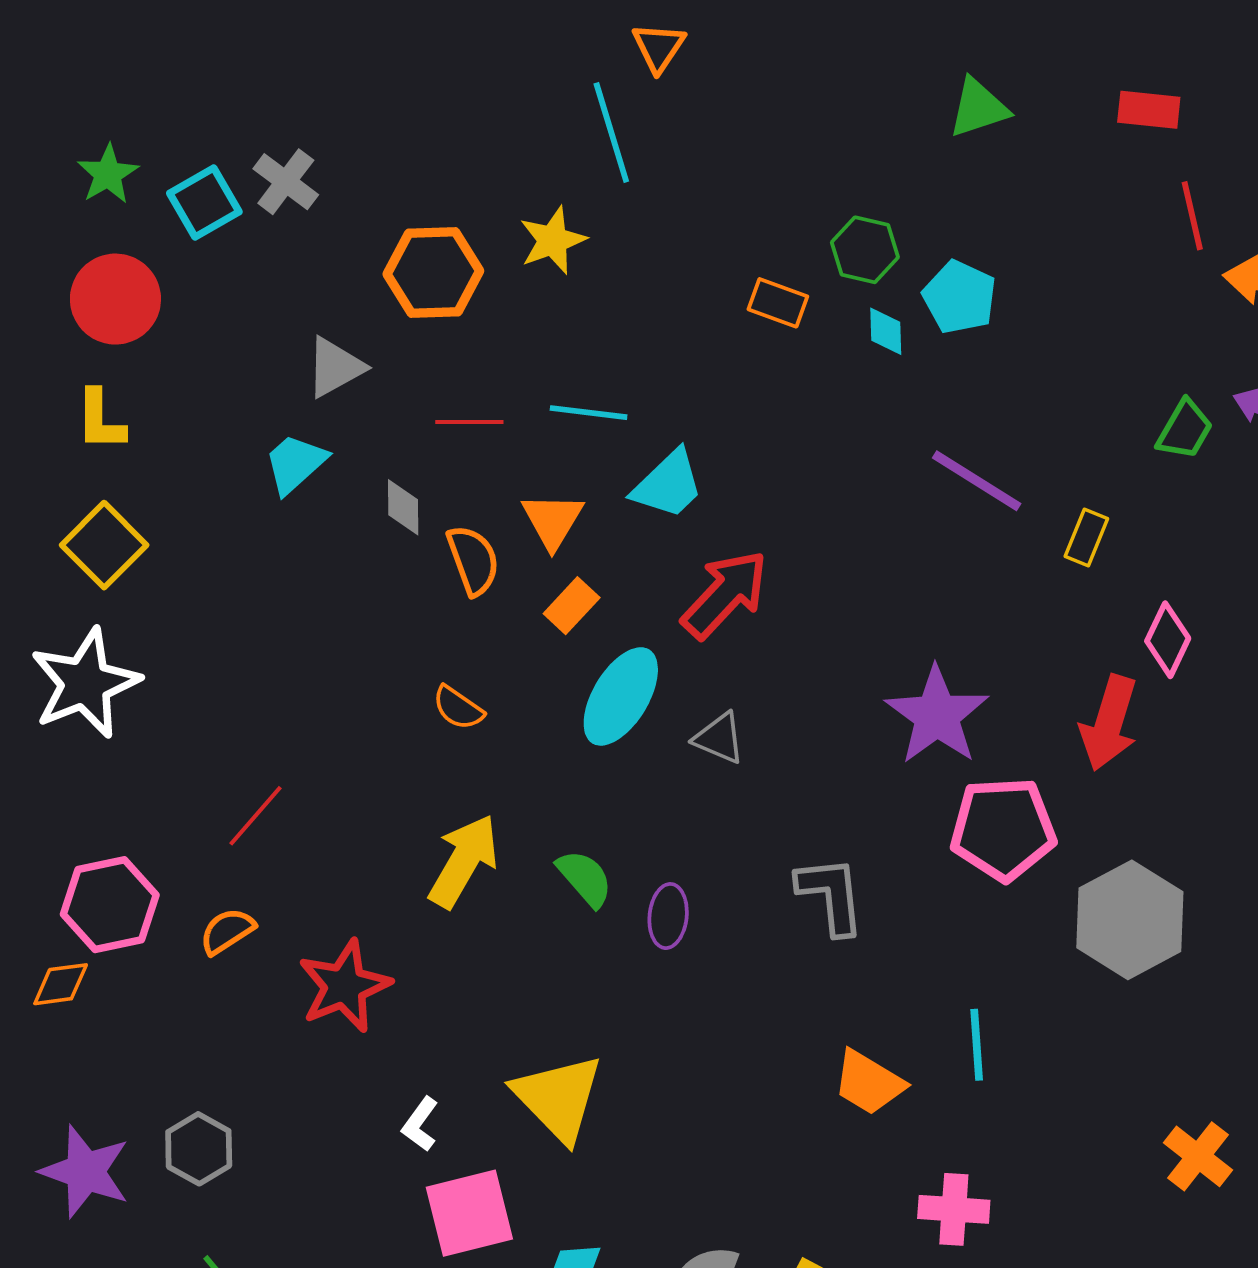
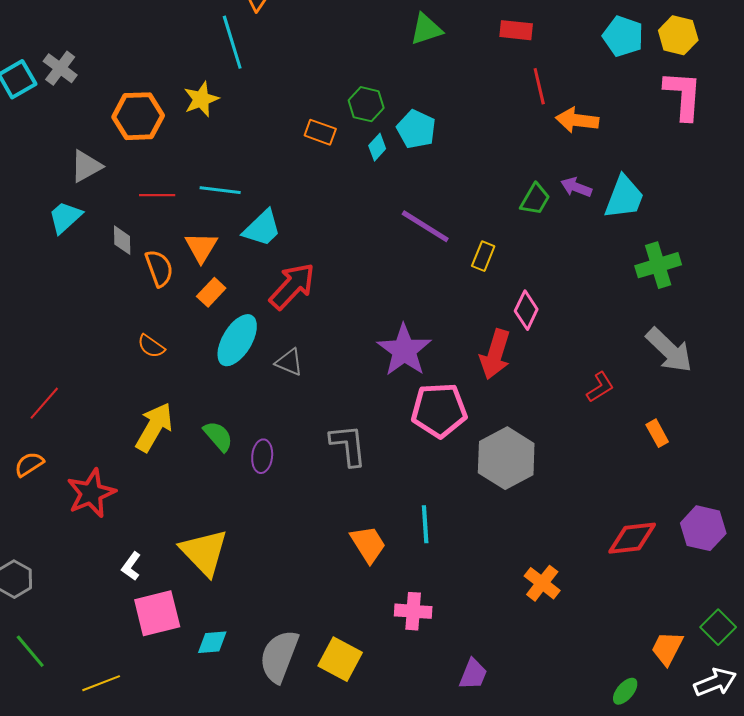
cyan diamond: (886, 331) -> (377, 147), turned 44
orange trapezoid: (869, 1083) -> (368, 544), turned -153

